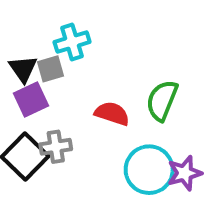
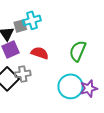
gray square: (50, 69) -> (20, 26), moved
red semicircle: (112, 114) -> (40, 53), moved

